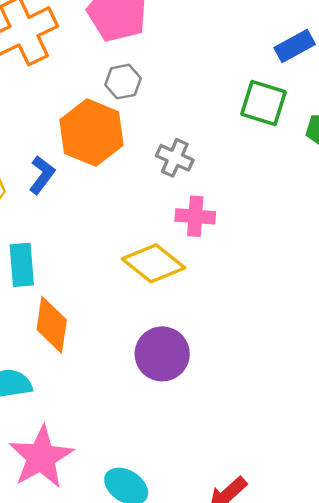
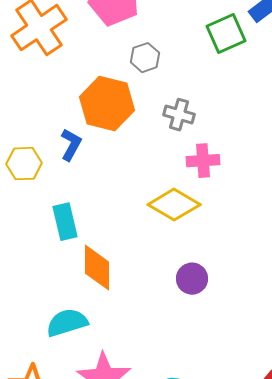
gray hexagon: (123, 82) -> (145, 58), moved
green square: (263, 103) -> (226, 34), moved, turned -33
purple circle: (162, 354) -> (192, 279), size x0.7

